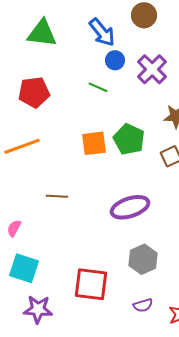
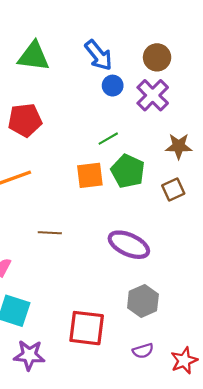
brown circle: (144, 15) -> (157, 57), moved
green line: (98, 87) -> (108, 139), moved, turned -54
purple ellipse: (130, 207) -> (129, 245), turned 42

